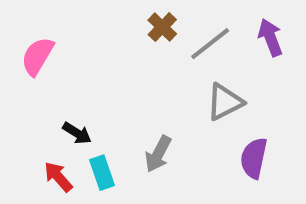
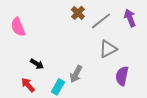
pink semicircle: (37, 56) -> (18, 27), turned -54
cyan rectangle: (102, 173) -> (58, 87), moved, turned 49

